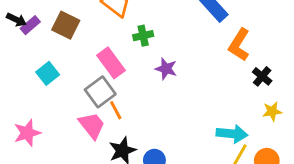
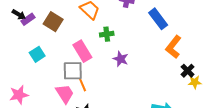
gray square: (100, 92) -> (73, 71), turned 30
yellow star: (272, 111) -> (195, 82), moved

